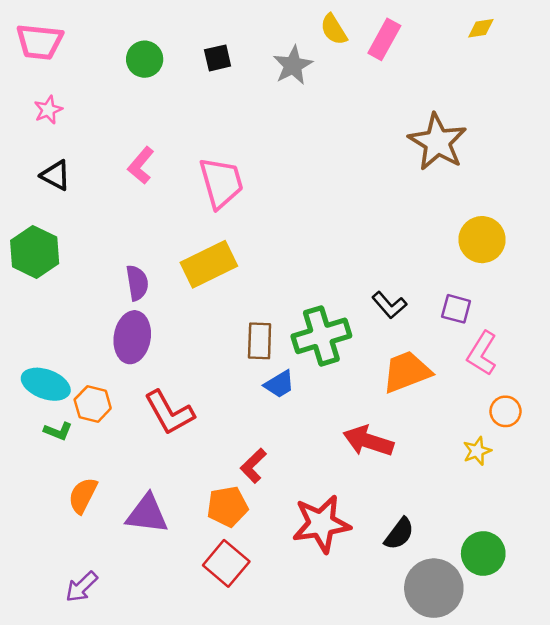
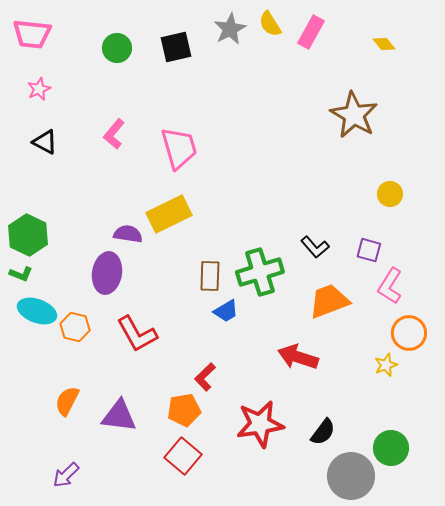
yellow diamond: (481, 28) -> (384, 44), moved, turned 60
black square: (218, 58) -> (176, 47), size x1.4
gray star: (293, 65) -> (230, 29), moved
yellow circle: (482, 240) -> (390, 194), size x0.7
green hexagon: (35, 252) -> (28, 235), moved
purple semicircle: (137, 283) -> (128, 234), moved, turned -72
orange circle: (505, 411) -> (409, 333), size x1.4
green L-shape: (58, 431) -> (21, 274), moved

